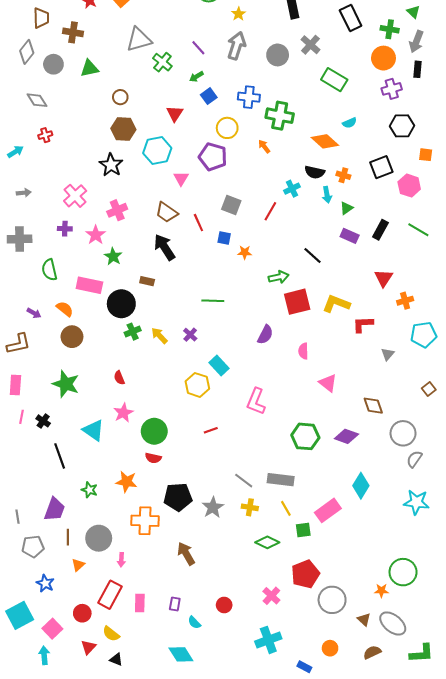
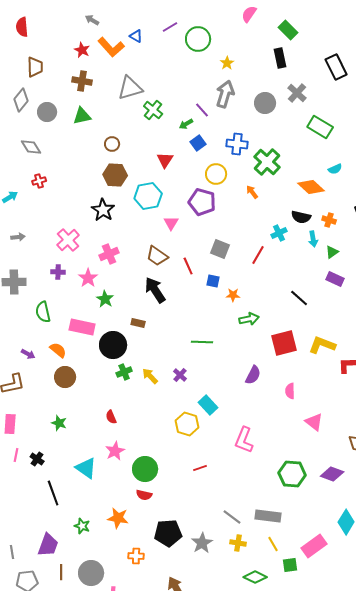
brown cross: (73, 32) -> (82, 81), moved
purple line: (198, 48) -> (202, 110), moved
green cross: (280, 116) -> (267, 162), turned 32
green arrow: (279, 277) -> (249, 319), moved
green star: (66, 384) -> (59, 423), size x0.6
orange cross: (145, 521) -> (136, 556), size x0.6

